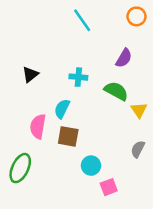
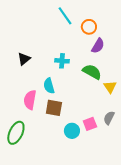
orange circle: (136, 16) -> (89, 27), moved
cyan semicircle: (62, 109) -> (49, 86), turned -42
pink square: (109, 187) -> (90, 124), moved

